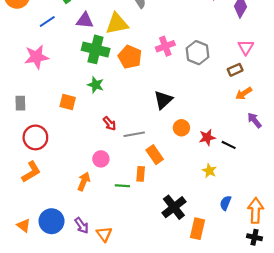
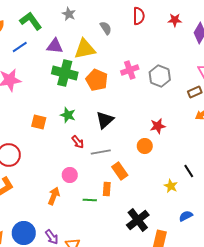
green star: (96, 85) -> (68, 115), moved
black triangle: (163, 100) -> (105, 120), moved
red star: (207, 137) -> (158, 126), moved
black line: (229, 145) -> (189, 171), moved, turned 32
blue semicircle: (225, 203) -> (186, 216), turned 40

